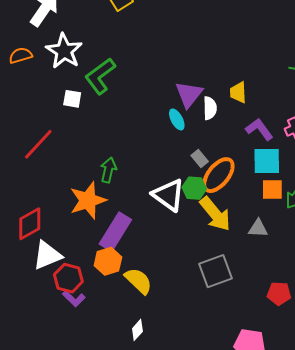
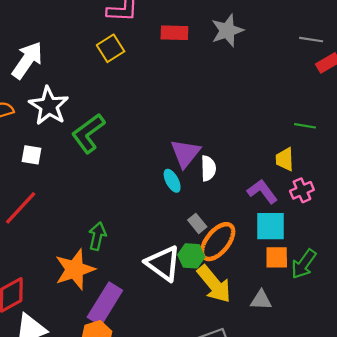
yellow trapezoid: (238, 92) -> (285, 159), moved
white square: (72, 99) -> (32, 155), moved

